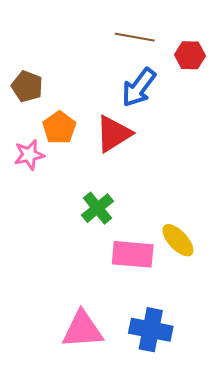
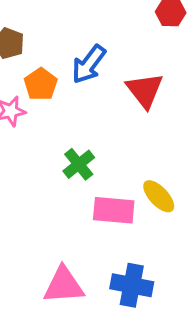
blue arrow: (139, 87) -> (89, 64), moved
red triangle: (114, 134) -> (145, 90), moved, turned -36

